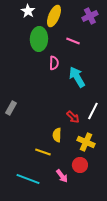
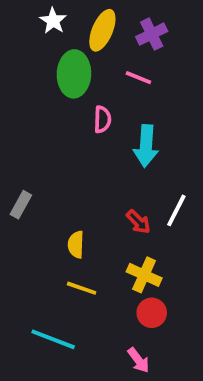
purple cross: (90, 16) -> (152, 34), moved
cyan arrow: (77, 77) -> (146, 146), turned -145
yellow semicircle: (57, 135) -> (76, 245), moved
yellow cross: (86, 142) -> (144, 275), moved
pink arrow: (62, 176) -> (138, 360), moved

